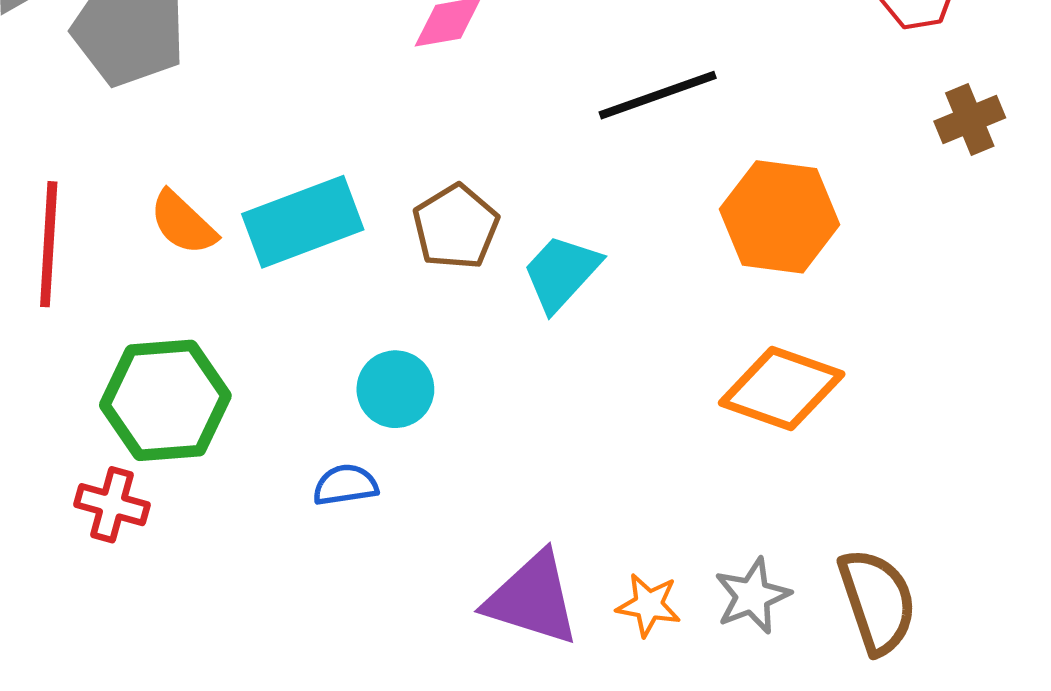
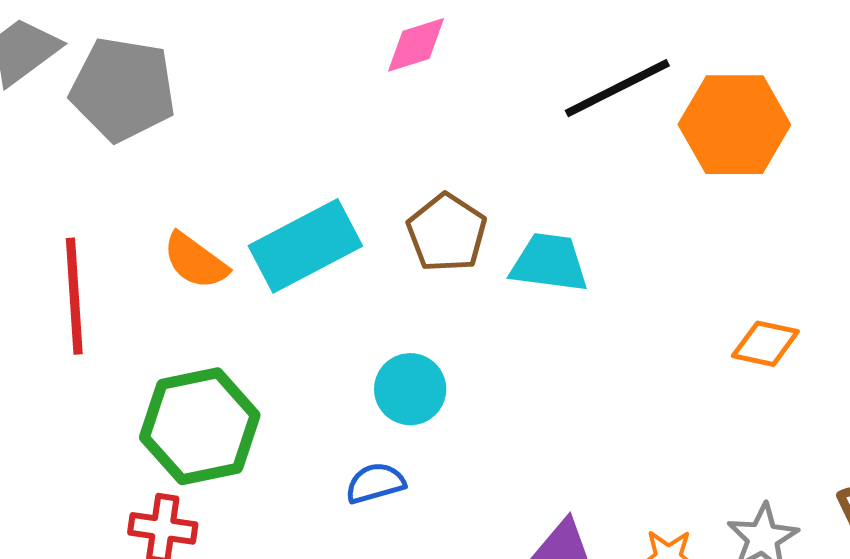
orange hexagon: (780, 217) -> (734, 125), moved
cyan trapezoid: (561, 273) -> (549, 263), turned 62
orange diamond: (782, 388) -> (765, 344), size x0.6

